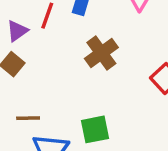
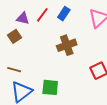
purple triangle: (17, 31) -> (23, 18), turned 32

